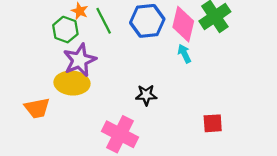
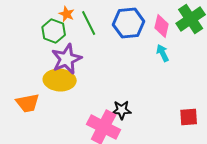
pink diamond: (183, 24) -> (162, 26), size x0.7
black star: (146, 95) -> (122, 110), moved

